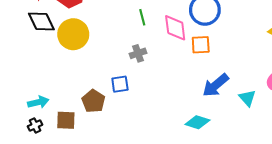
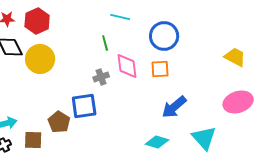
pink diamond: (175, 28) -> (127, 66), moved
blue square: (120, 84) -> (84, 106), size x1.5
cyan triangle: (247, 98) -> (204, 138), moved, size x1.5

